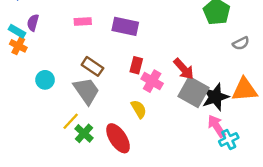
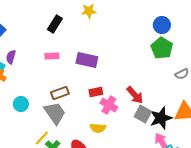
red rectangle: (136, 65) -> (96, 92), turned 64
brown rectangle: (92, 66) -> (60, 93), turned -54
gray square: (193, 92) -> (143, 114), size x0.7
yellow semicircle: (139, 109) -> (98, 128), turned 126

